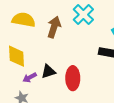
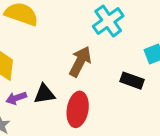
brown arrow: (54, 27) -> (80, 62), moved

